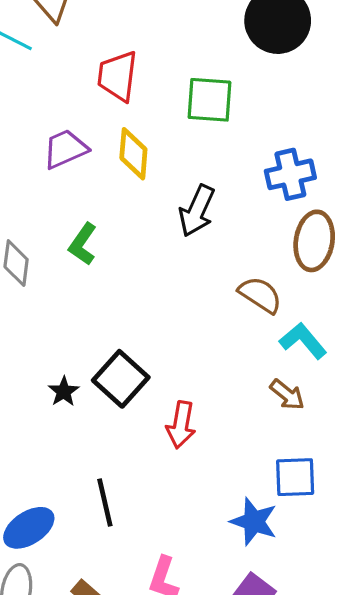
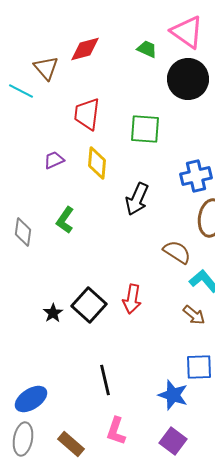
purple trapezoid: (65, 149) -> (54, 160), size x0.7
red arrow: (181, 425) -> (132, 299), moved
black line: (105, 502) -> (105, 380), moved

